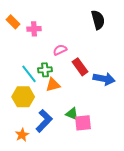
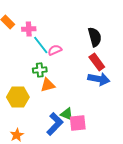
black semicircle: (98, 20) -> (95, 37), moved
red rectangle: (80, 67) -> (97, 62), moved
cyan line: (29, 74) -> (41, 45), moved
blue L-shape: (44, 121) -> (55, 124), moved

